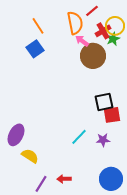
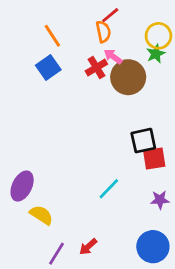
red line: (92, 11) -> (110, 15), moved
orange semicircle: (75, 23) -> (103, 32), size x0.7
red cross: (103, 31) -> (96, 68), moved
purple star: (103, 140) -> (160, 200), moved
red arrow: (64, 179) -> (88, 247), turned -40

